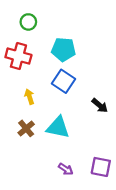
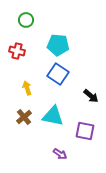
red cross: (18, 56) -> (17, 51), size x0.7
purple square: (101, 167) -> (85, 131), moved

